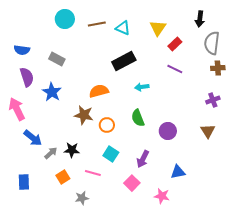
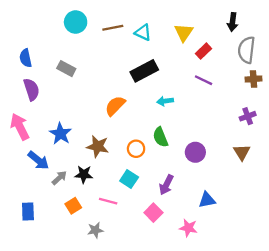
blue semicircle: (22, 50) -> (26, 58), turned 70
orange semicircle: (99, 91) -> (115, 106), turned -30
blue star: (52, 92) -> (60, 134), moved
brown star: (84, 115) -> (98, 146), moved
orange circle: (107, 125) -> (136, 149), moved

